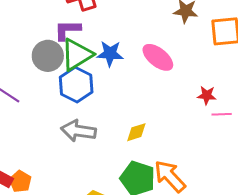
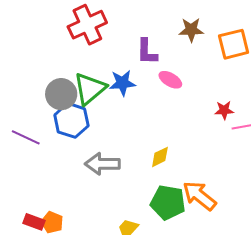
purple L-shape: (67, 30) -> (147, 52), moved, turned -80
pink ellipse: (158, 57) -> (170, 80), size x0.7
blue hexagon: (76, 85) -> (71, 120), moved

